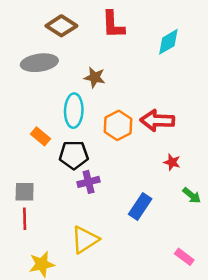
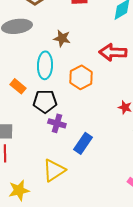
red arrow: (157, 120) -> (113, 52), moved
purple cross: (88, 182) -> (57, 123), turned 30
blue rectangle: (140, 206) -> (83, 143), moved

